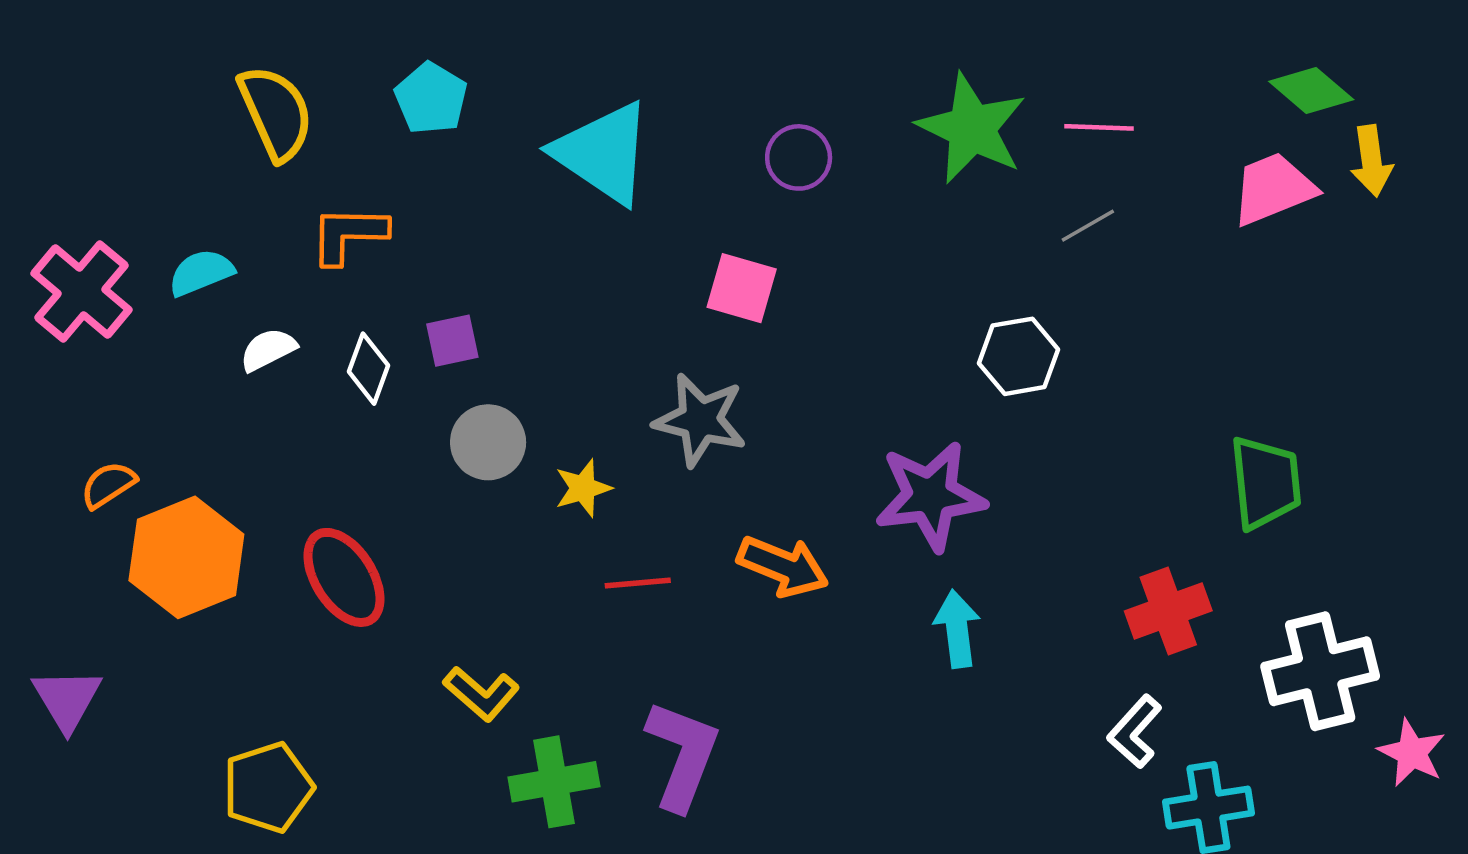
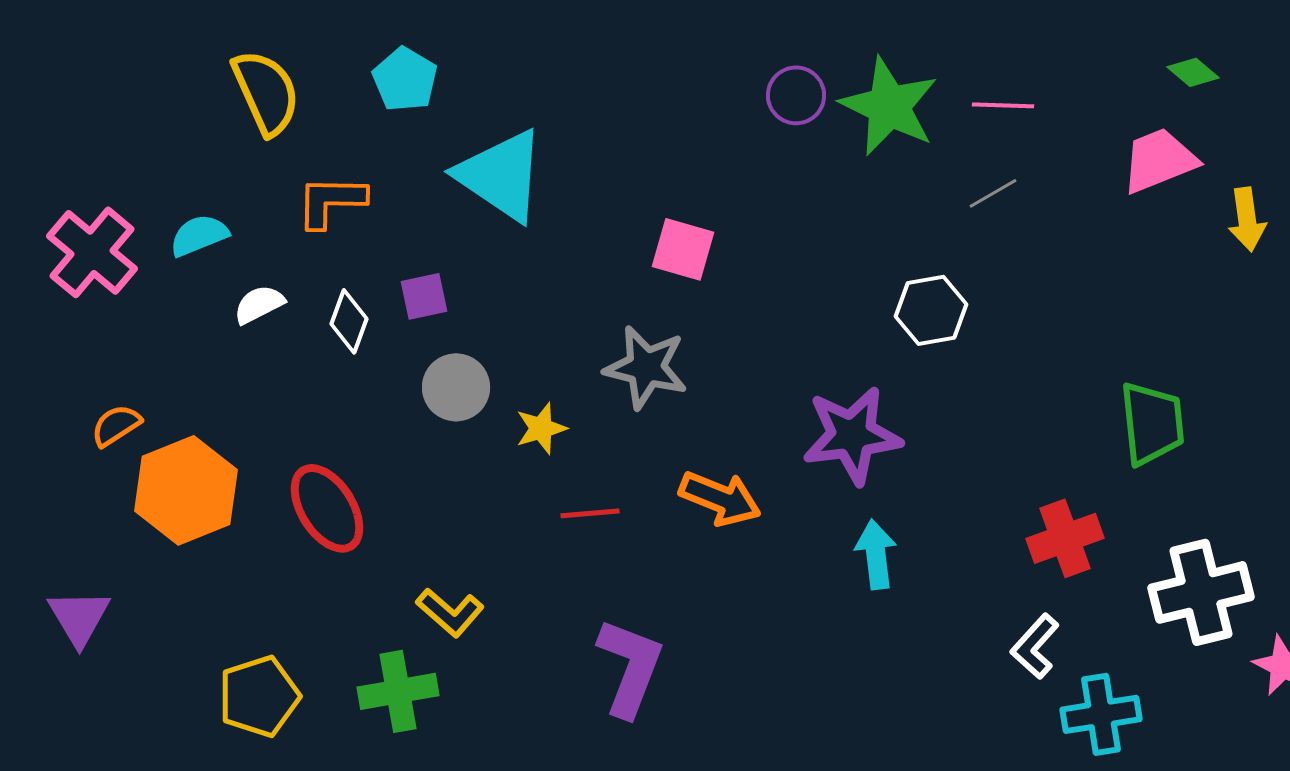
green diamond: (1311, 90) -> (1193, 72), size x0.7
cyan triangle: (603, 153) -> (501, 175), moved
purple circle: (799, 157) -> (796, 95), moved
yellow arrow: (1372, 161) -> (1247, 219), moved
green cross: (554, 782) -> (398, 691), moved

